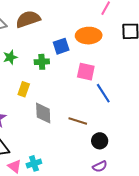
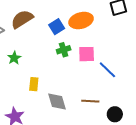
blue square: (61, 46) -> (57, 27), moved
green cross: (42, 62) -> (64, 50), moved

